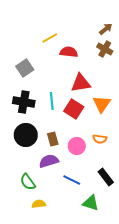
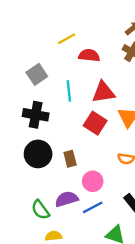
cyan line: (52, 101) -> (69, 91), moved
pink circle: (77, 146) -> (93, 181), moved
purple semicircle: (49, 161) -> (67, 199), moved
blue line: (72, 180) -> (93, 207), turned -54

